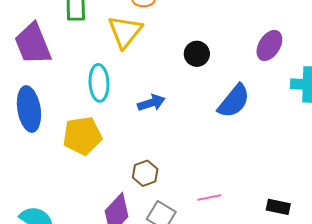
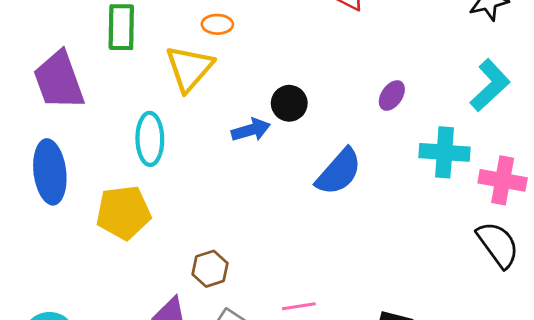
purple ellipse: (269, 45) -> (392, 95), size x0.7
blue arrow: (151, 103) -> (251, 130), moved

